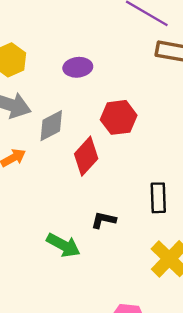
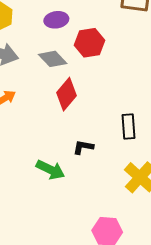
red hexagon: (119, 117) -> (89, 43), moved
gray diamond: (51, 126) -> (53, 59), moved, turned 76

